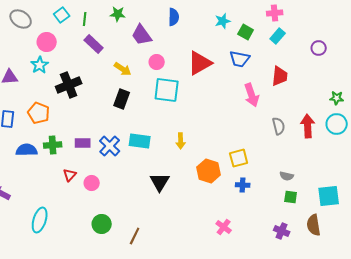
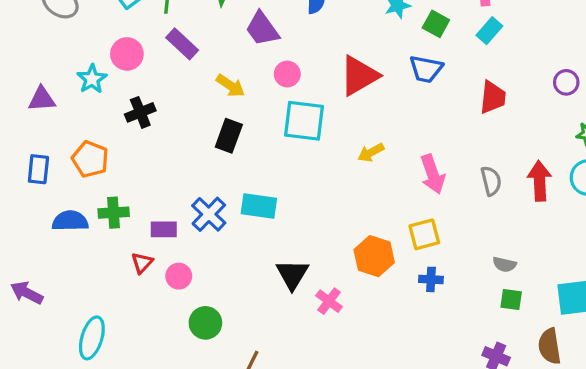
pink circle: (47, 42) -> (127, 54), moved
purple circle: (319, 48) -> (566, 82), moved
black cross: (69, 85) -> (140, 112), size x0.7
pink arrow: (252, 95) -> (433, 174), moved
yellow arrow: (181, 141) -> (371, 152), moved, turned 63
purple rectangle: (83, 143) -> (164, 229), moved
green circle: (102, 224) -> (205, 323), moved
pink cross: (224, 227) -> (329, 301), moved

